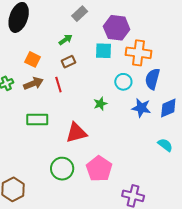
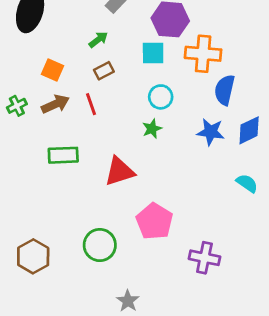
cyan circle: (123, 82) -> (161, 97), moved
green circle: (62, 169) -> (100, 245), moved

